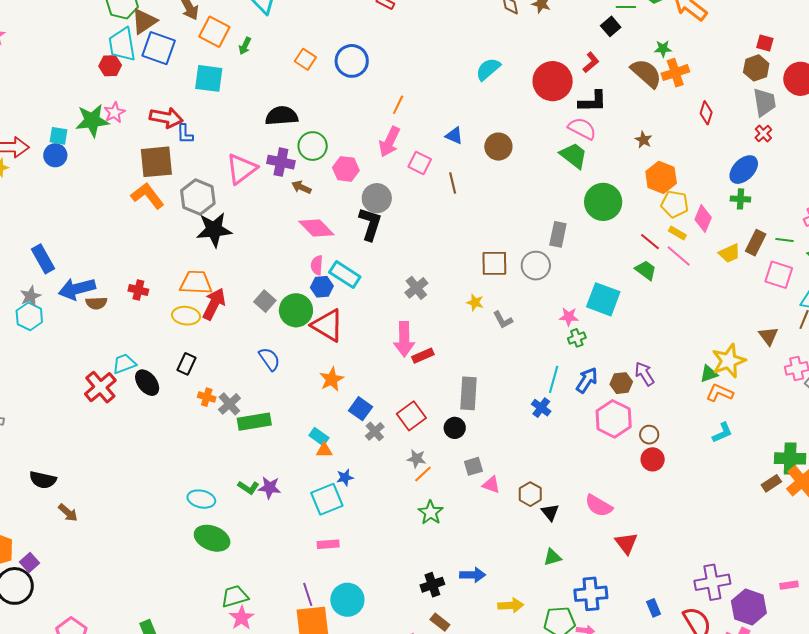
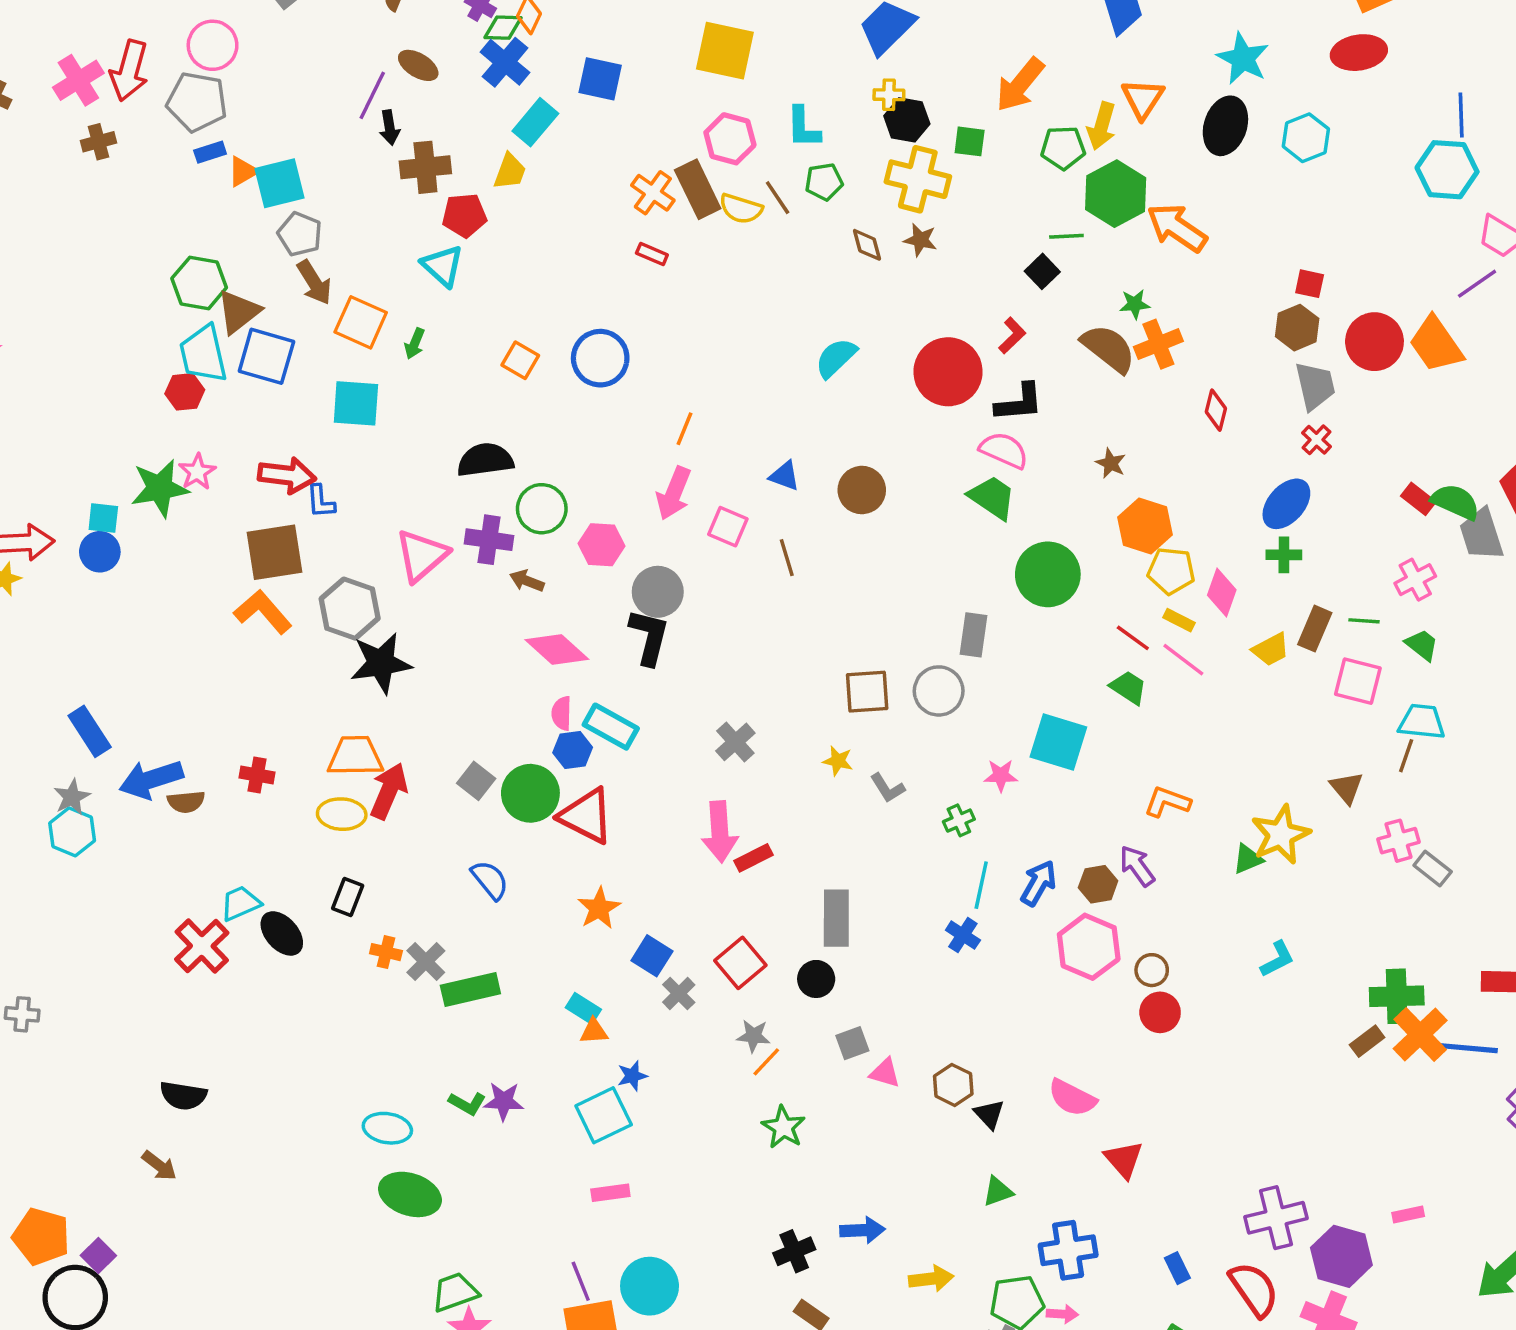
green cross: (577, 338) -> (959, 820), moved
orange L-shape: (720, 393) -> (1167, 802), moved
black semicircle: (43, 480) -> (183, 1096), moved

